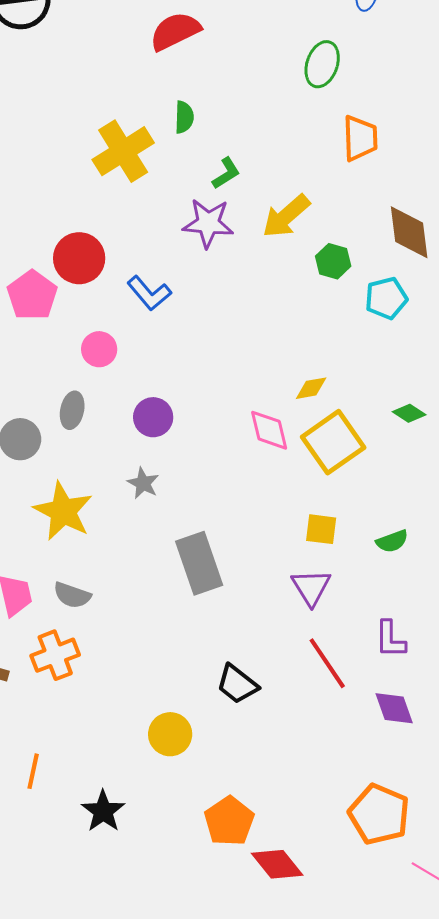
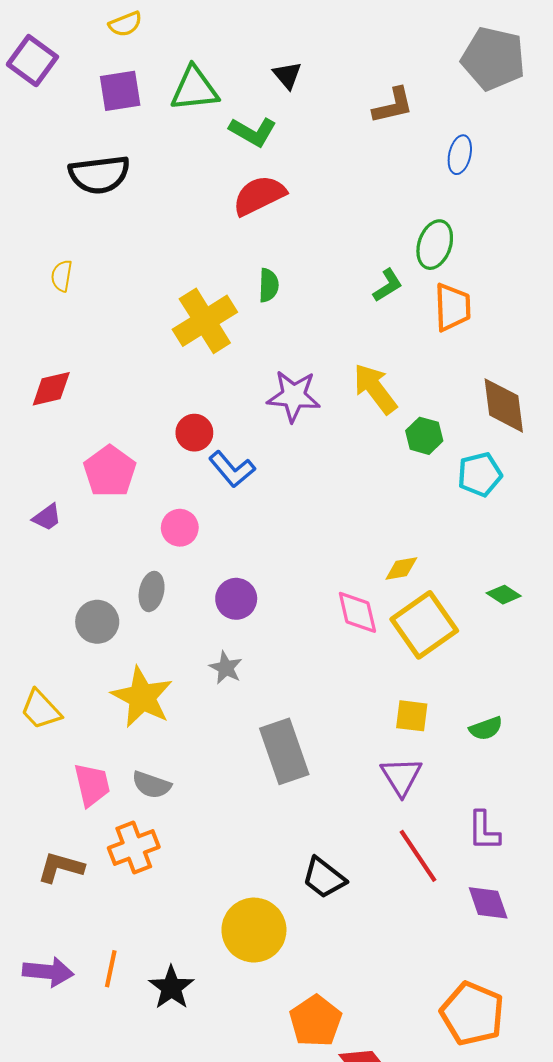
green ellipse: (322, 64) -> (435, 245), moved
green L-shape: (226, 173) -> (388, 285), moved
yellow arrow: (286, 216) -> (375, 389), turned 94
red circle: (79, 258) -> (194, 433), moved, size x0.7
yellow circle: (170, 734) -> (254, 930), size x1.4
black star: (103, 811) -> (171, 988), moved

